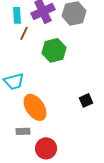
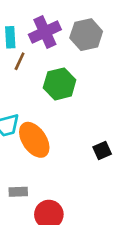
orange ellipse: (35, 107) -> (34, 140), moved

